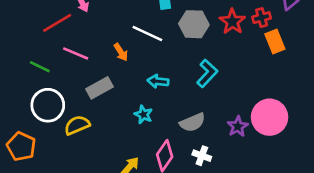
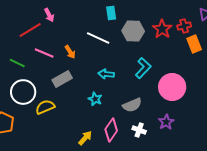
orange arrow: (121, 52) -> (70, 52), moved
pink circle: (270, 117) -> (172, 87), moved
purple star: (238, 126) -> (166, 122), moved

